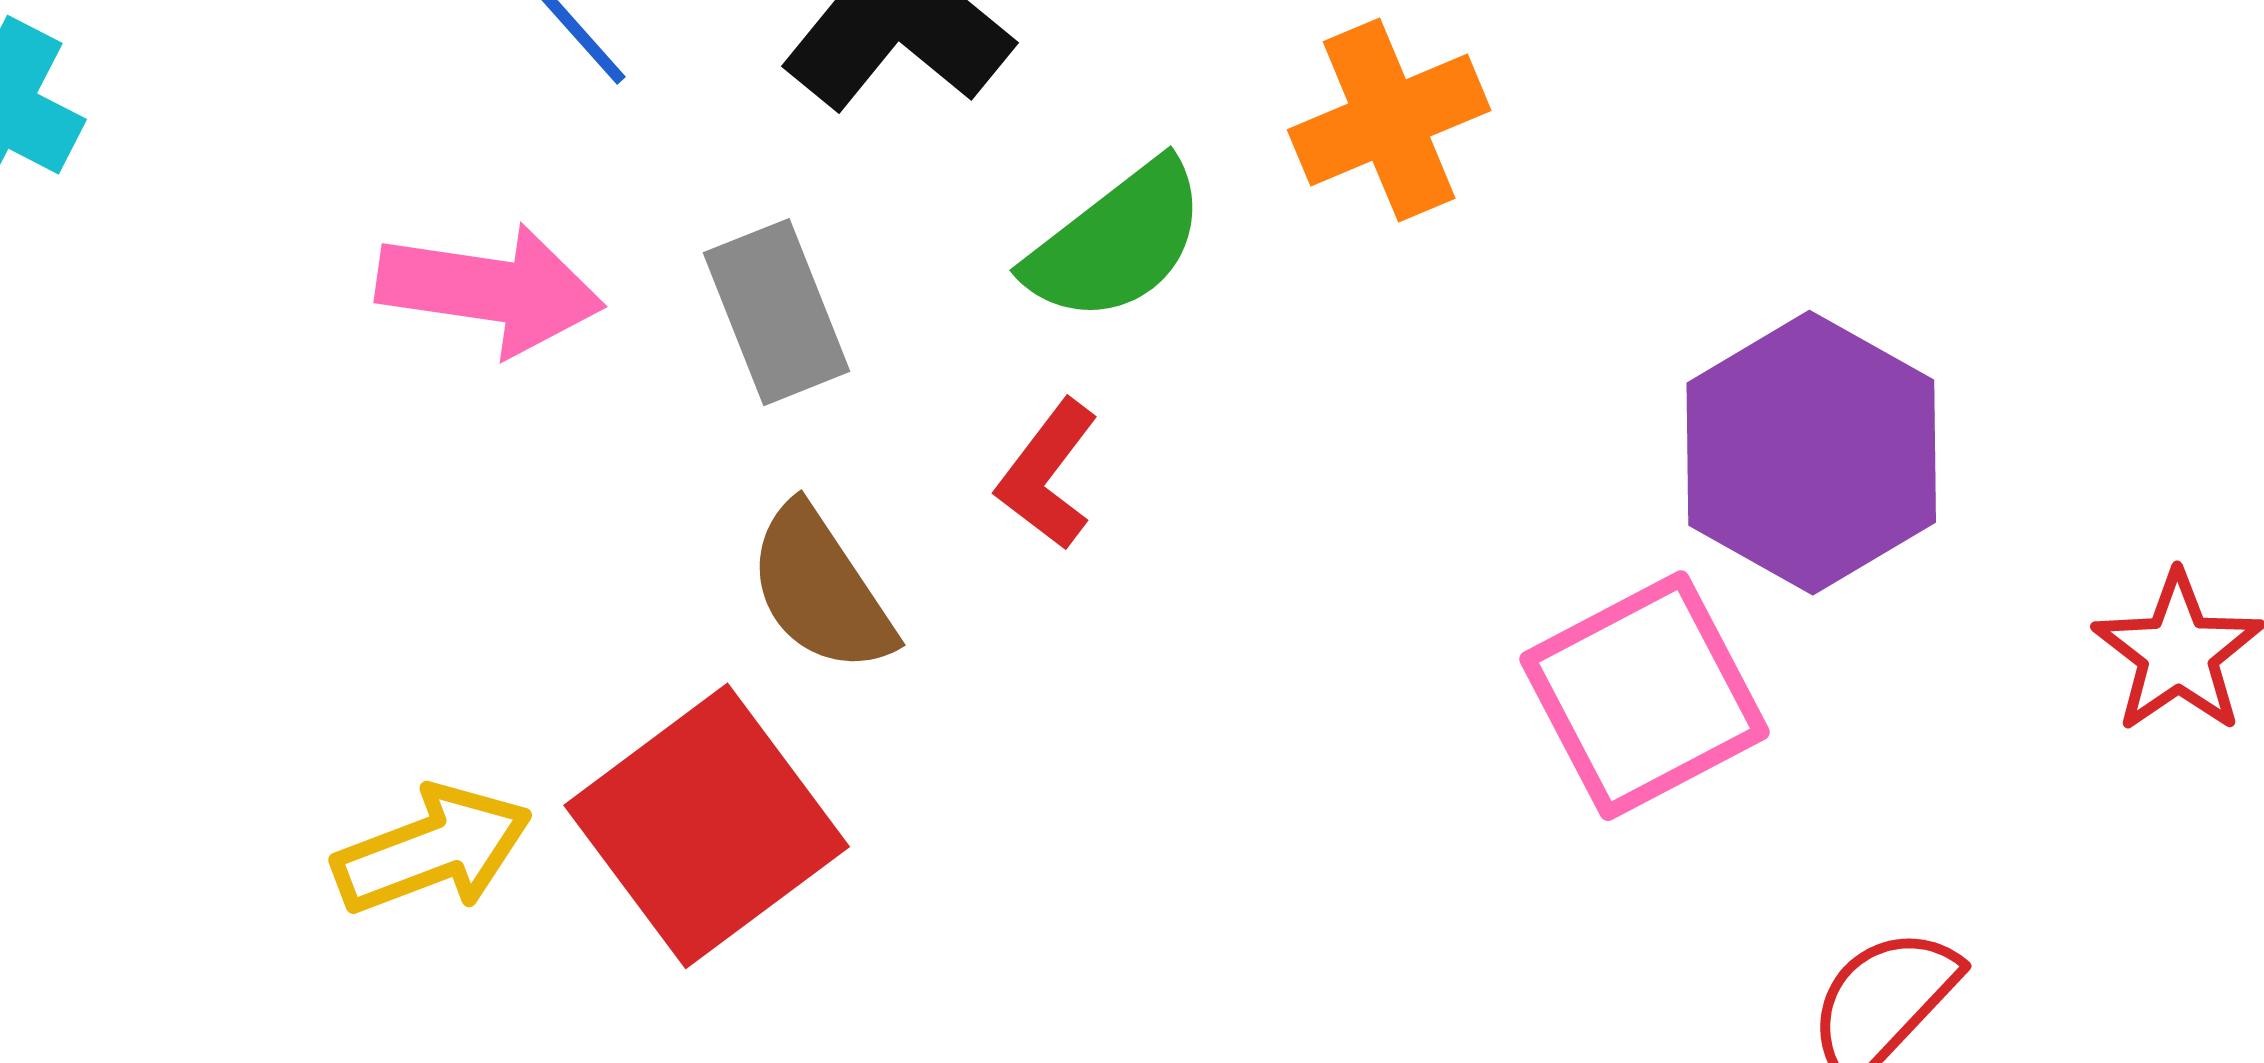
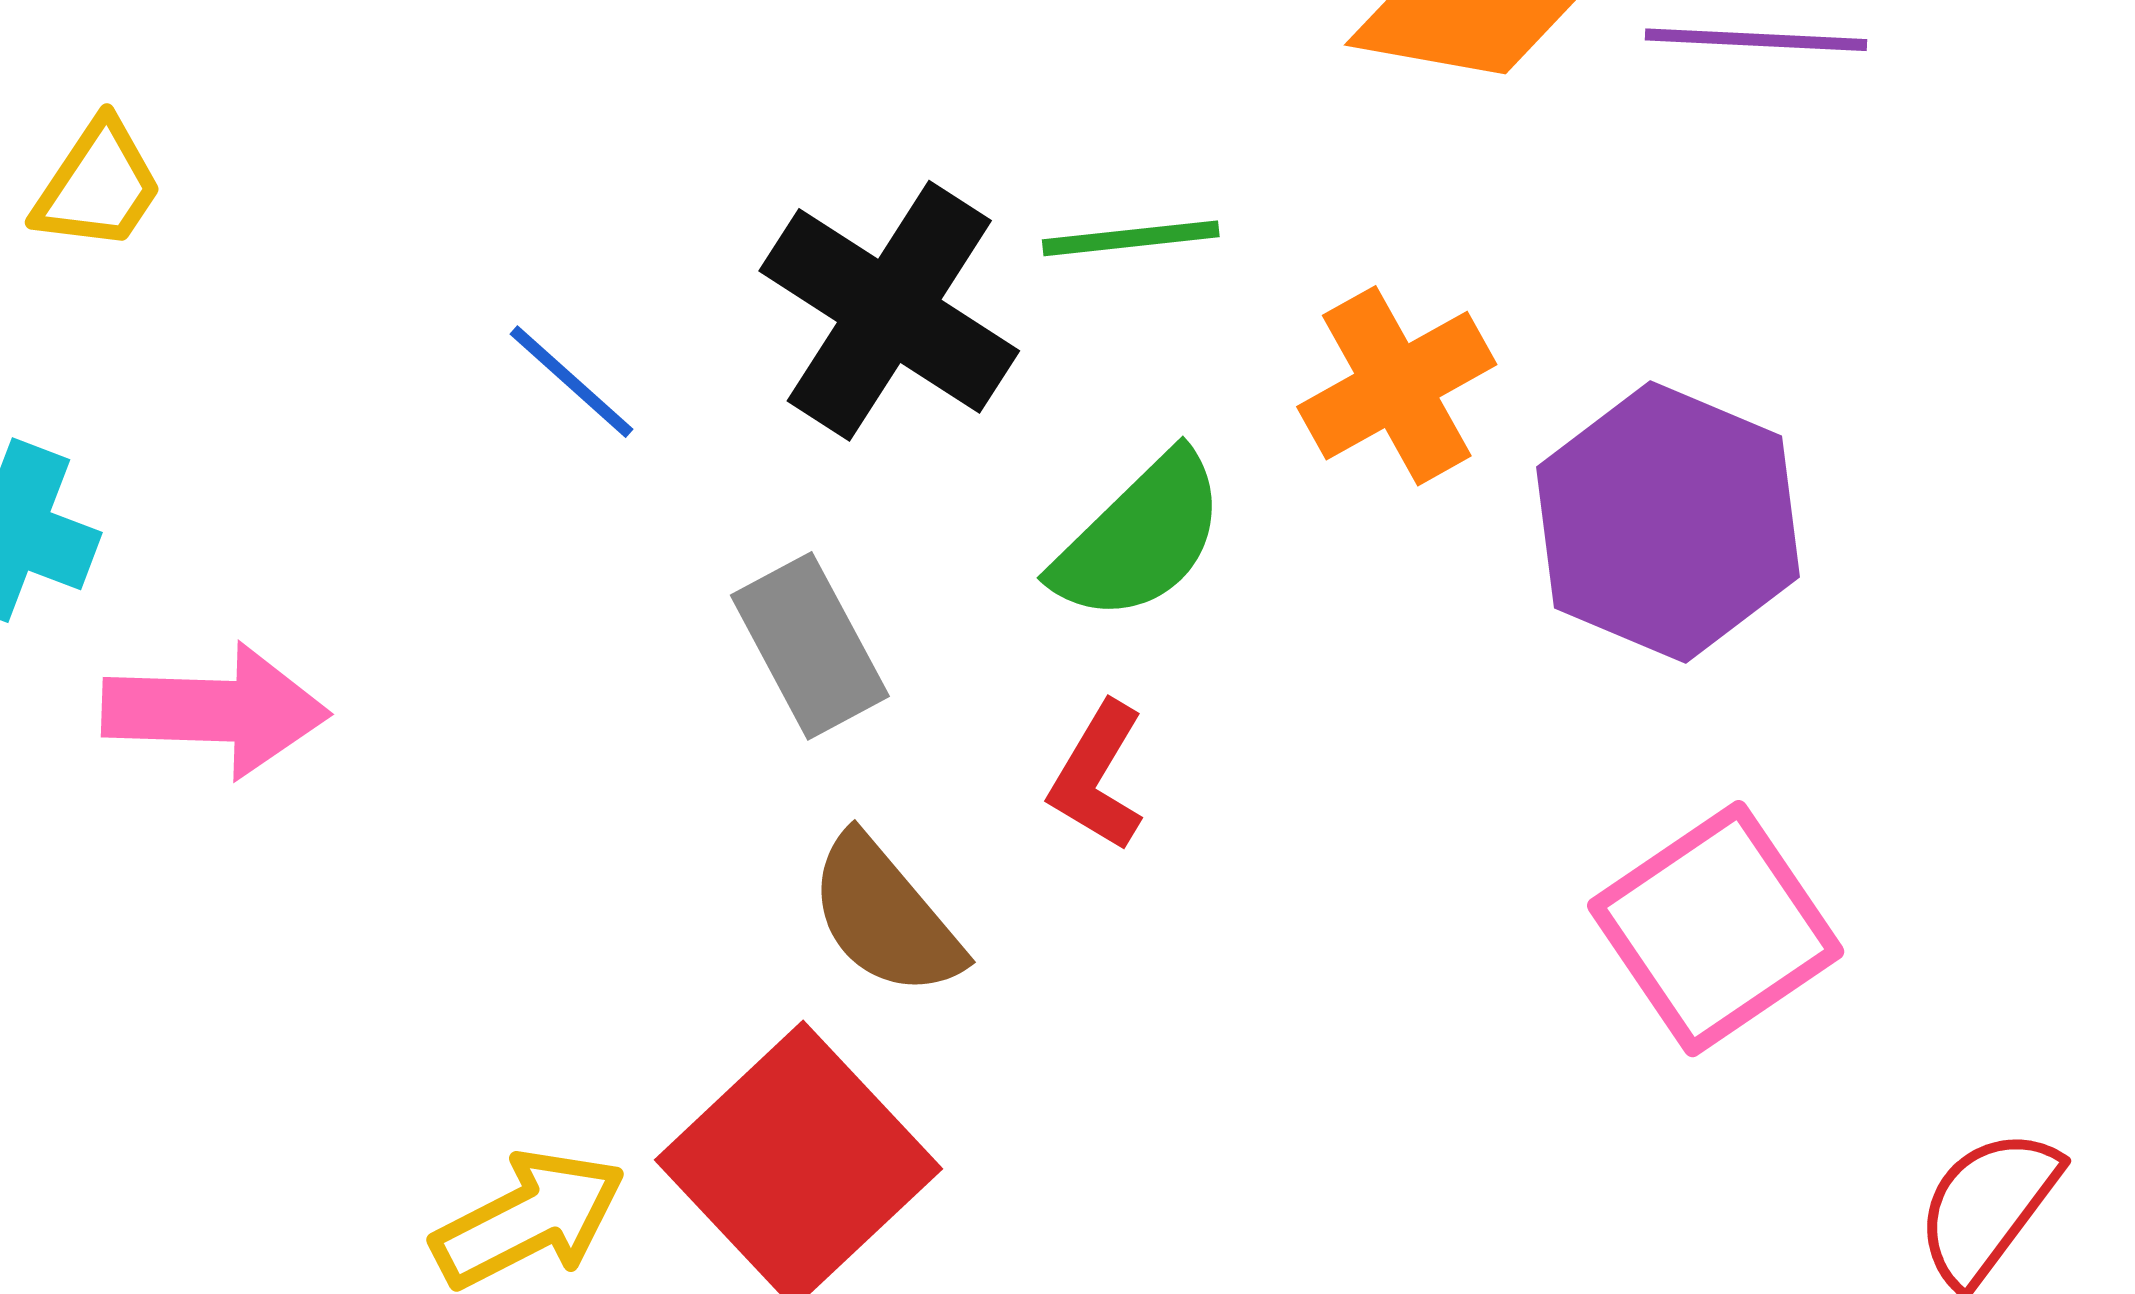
pink arrow: (490, 290) -> (216, 711), moved
purple hexagon: (1811, 453) -> (1668, 522), moved

